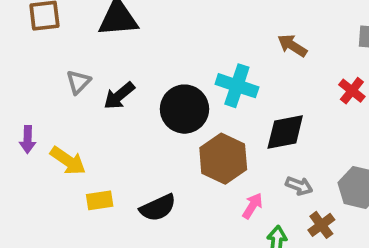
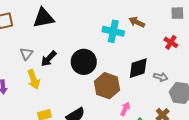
cyan cross: (237, 86) -> (113, 31), moved
yellow arrow: (68, 161) -> (34, 79), moved, turned 42
gray arrow: (299, 186) -> (161, 77), moved

